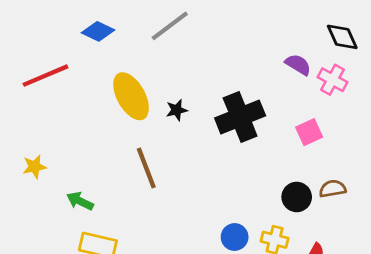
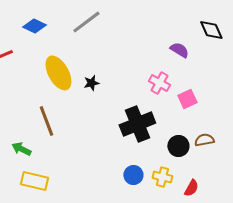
pink cross: (333, 80) -> (159, 83), moved
black cross: (240, 117) -> (137, 124), moved
brown line: (146, 168) -> (46, 121), moved

